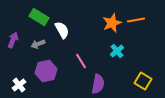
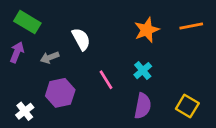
green rectangle: (39, 17) -> (27, 22), moved
orange line: (136, 20) -> (191, 26), moved
cyan cross: (117, 51) -> (143, 71), moved
purple semicircle: (98, 84) -> (143, 106), moved

